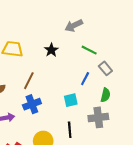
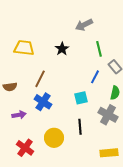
green line: (89, 50) -> (99, 49), turned 49
blue cross: (32, 104) -> (43, 102), turned -36
gray cross: (98, 117) -> (108, 115), turned 36

